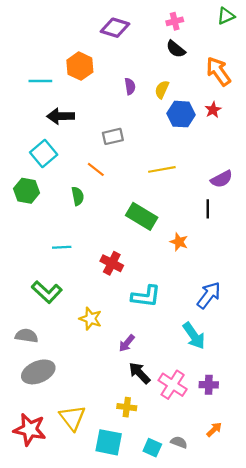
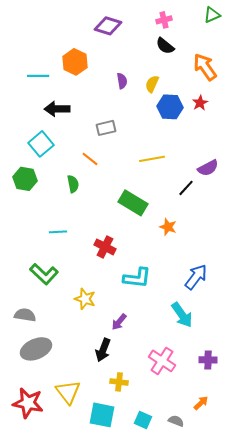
black line: (208, 209) -> (186, 188), moved, turned 42
black arrow: (140, 373) -> (103, 350), moved, turned -115
purple cross: (209, 385) -> (208, 360), moved
gray semicircle: (179, 442) -> (176, 421), moved

